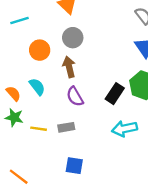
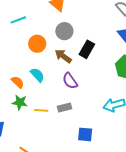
brown arrow: (69, 67) -> (63, 56), turned -36
black rectangle: (115, 94) -> (87, 49), moved
blue square: (74, 166) -> (85, 134), moved

